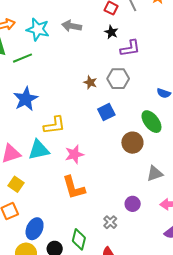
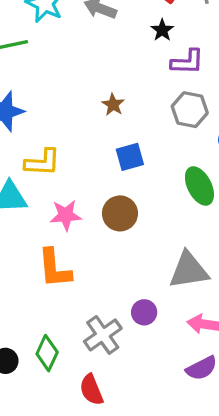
gray hexagon: (118, 79) -> (190, 110), moved
brown circle: (132, 143) -> (120, 213), moved
gray triangle: (155, 173) -> (189, 270), size x1.5
gray cross: (110, 222) -> (103, 335), size x1.6

